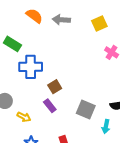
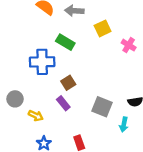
yellow square: (99, 23) -> (103, 28), moved
green rectangle: (12, 44) -> (65, 42), moved

